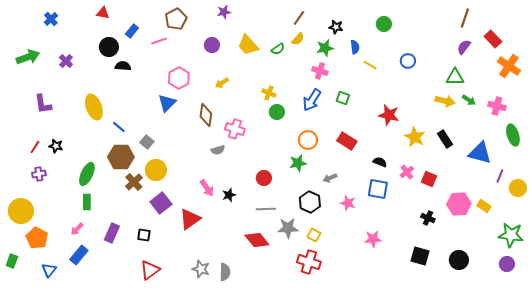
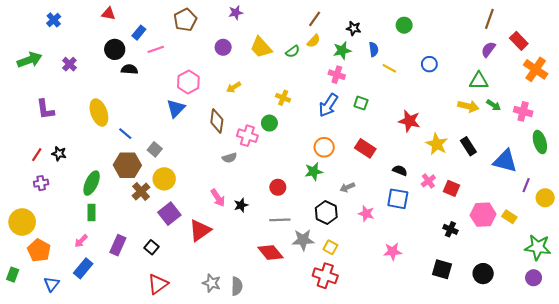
pink line: (159, 41) -> (156, 49), moved
green circle: (277, 112) -> (269, 123), moved
black square: (144, 235) -> (152, 247), turned 32

